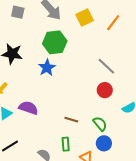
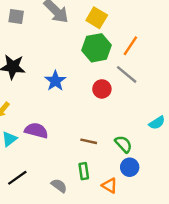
yellow square: (85, 17) -> (97, 18), turned -30
orange line: (113, 23) -> (130, 46), moved
green hexagon: (55, 42) -> (97, 48), moved
red circle: (105, 90) -> (102, 89), moved

